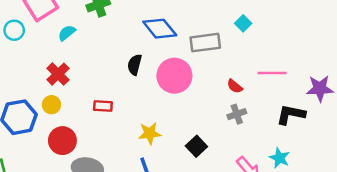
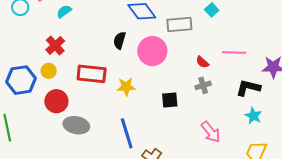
red rectangle: (103, 106) -> (92, 74), size x1.8
yellow star: (150, 133) -> (126, 87), moved
black square: (196, 146) -> (170, 100), moved, turned 36
cyan star: (279, 158) -> (253, 116), moved

